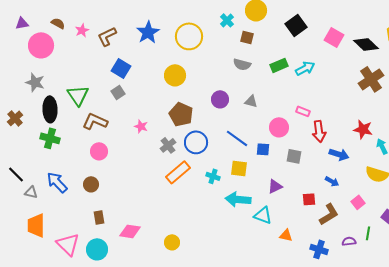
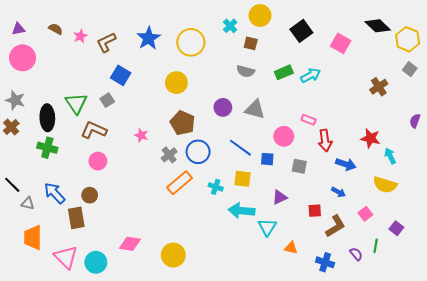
black diamond: (366, 44) -> (378, 26), moved
pink circle: (41, 45) -> (23, 58), moved
brown cross: (371, 79) -> (379, 87), size x0.7
gray star: (35, 82) -> (15, 100), moved
gray square: (118, 92) -> (107, 100), moved
gray triangle: (251, 101) -> (255, 109), size x1.5
cyan triangle: (263, 215) -> (267, 227), turned 42
brown rectangle: (99, 217) -> (76, 218), moved, size x1.5
purple semicircle: (349, 241) -> (356, 254), turned 56
yellow circle: (172, 242) -> (173, 255), size x1.5

